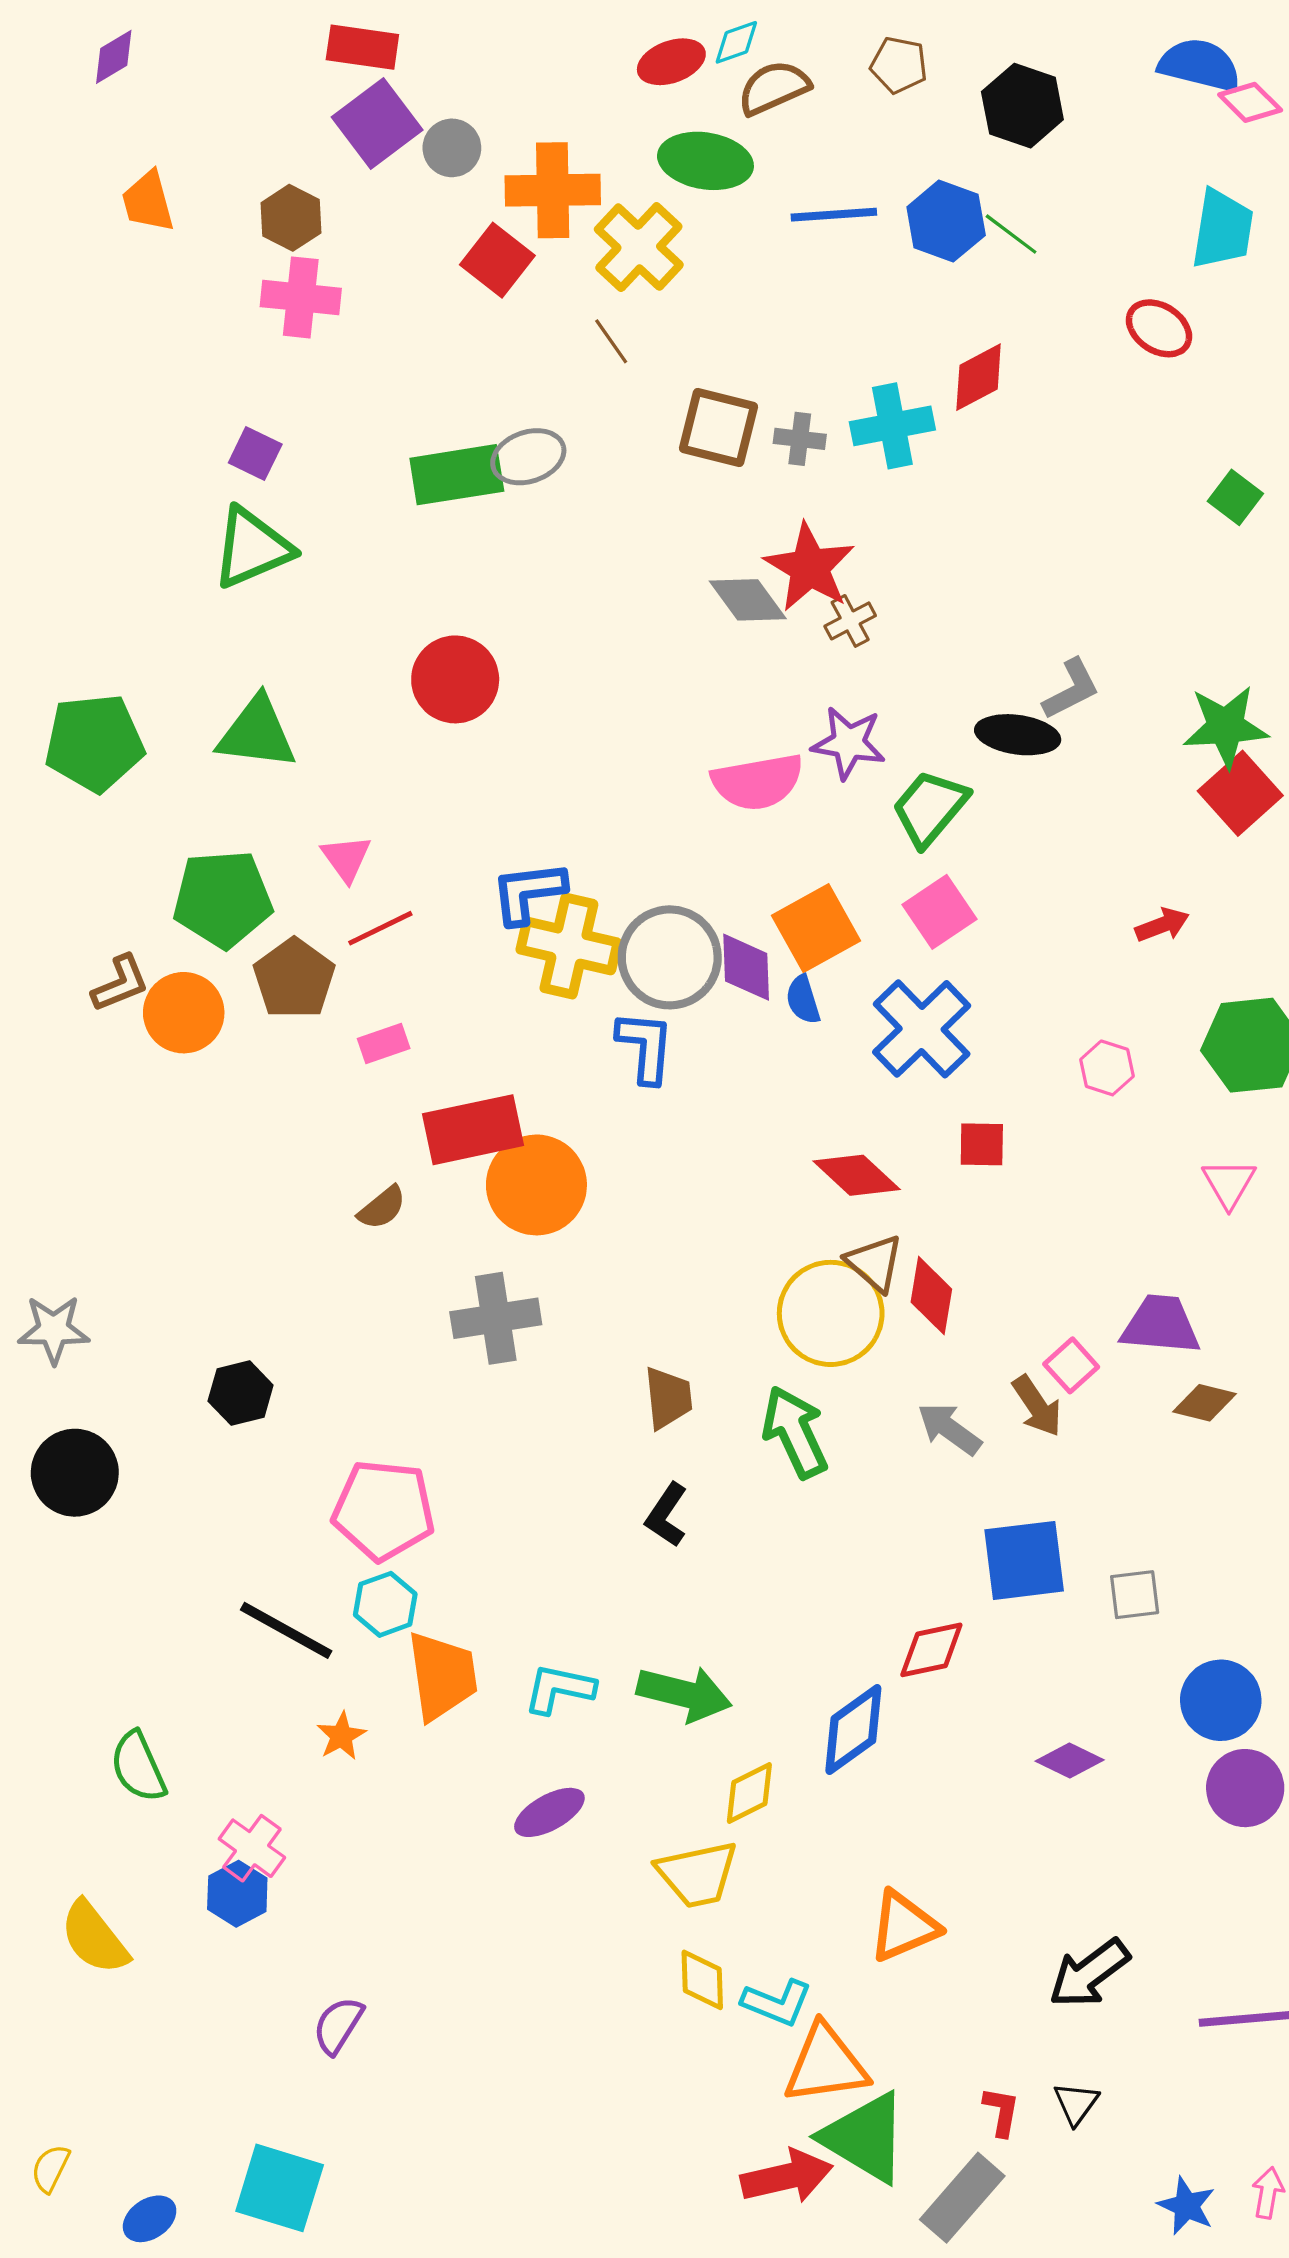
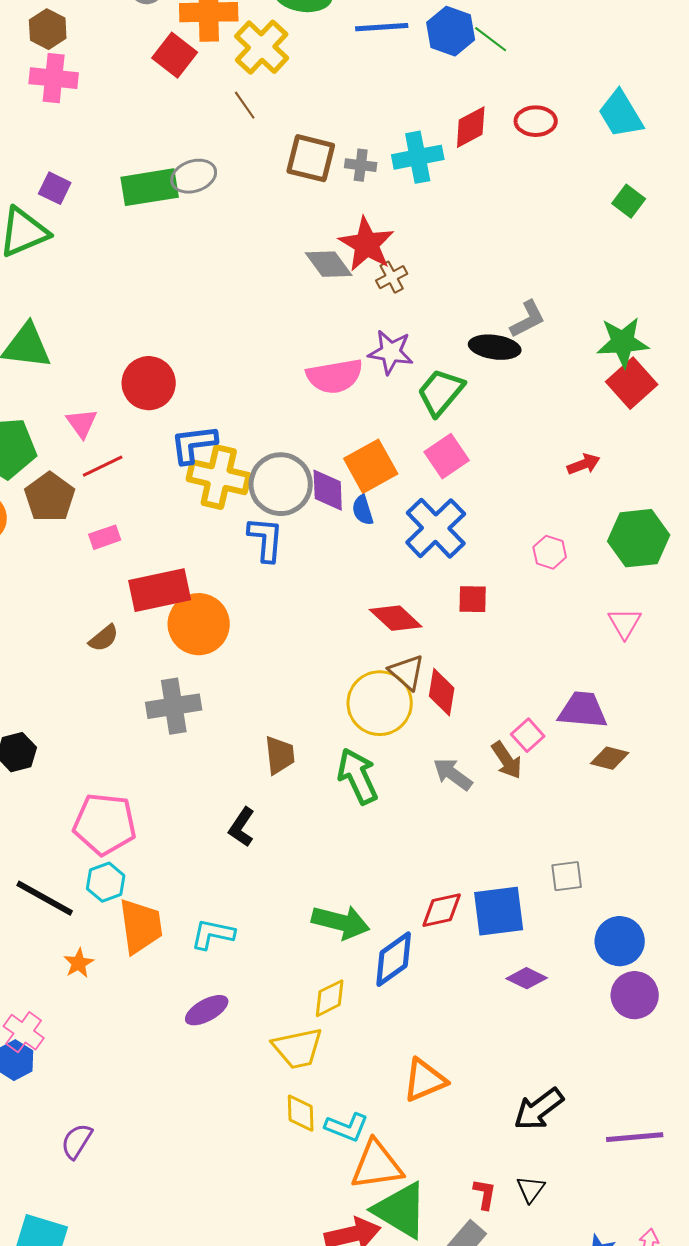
cyan trapezoid: (1222, 229) -> (621, 114), moved, turned 140
red ellipse: (1159, 328) -> (536, 121), moved, turned -33
purple square: (255, 454) -> (55, 188), moved
red circle: (455, 679) -> (149, 383), moved
black L-shape: (666, 1515) -> (242, 827), moved
blue square: (1024, 1560) -> (499, 911), moved
green arrow: (684, 1694) -> (341, 922), moved

